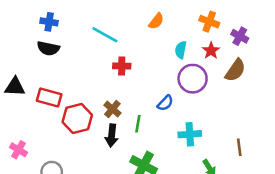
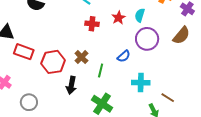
red star: (211, 51) -> (119, 18), moved
red rectangle: (49, 98) -> (24, 52), moved
black arrow: (112, 136) -> (71, 85), moved
brown line: (239, 147) -> (168, 98), moved, turned -56

